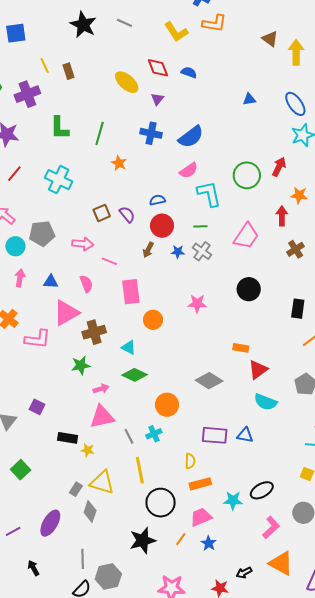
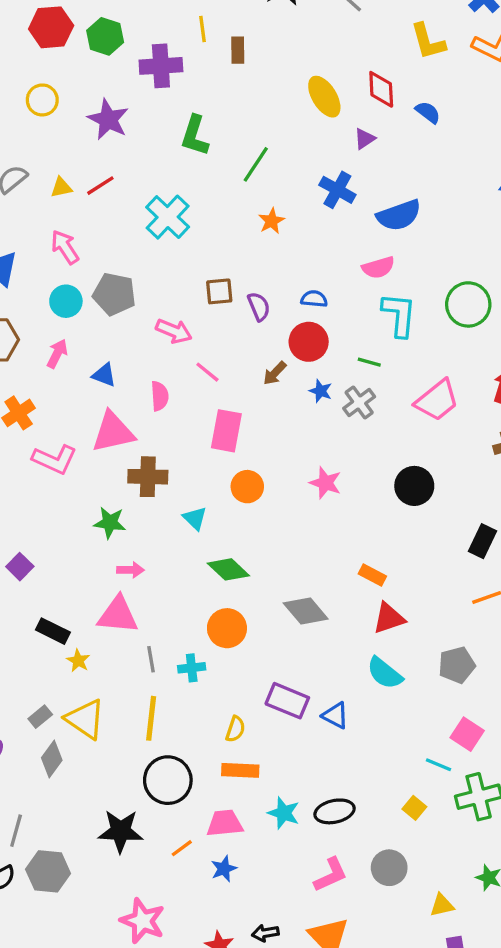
green diamond: (135, 375) -> (228, 569), moved

